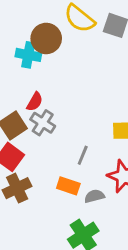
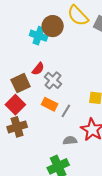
gray cross: (43, 123) -> (53, 80), moved
orange rectangle: (68, 186) -> (50, 104), moved

